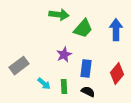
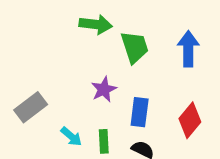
green trapezoid: (83, 29) -> (135, 47), turned -60

